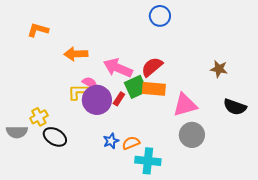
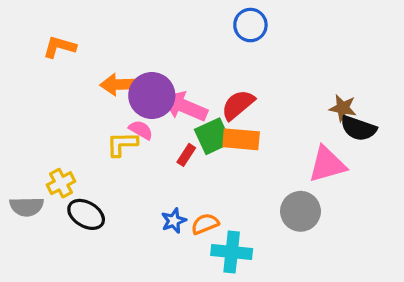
purple circle: (97, 100) -> (152, 95), moved
pink triangle: (185, 105) -> (327, 164), moved
black semicircle: (235, 107) -> (358, 128), moved

